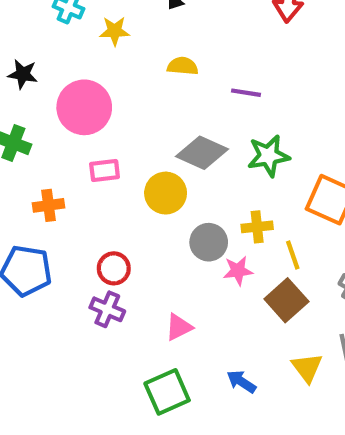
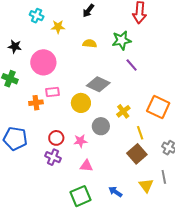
purple line: (246, 93) -> (132, 65), moved, turned 40
green star: (268, 156) -> (122, 40), moved
orange cross: (49, 205) -> (36, 103), moved
yellow cross: (257, 227) -> (123, 111), moved, turned -32
pink star: (238, 271) -> (80, 141), moved
pink triangle: (179, 327) -> (86, 166), turned 32

